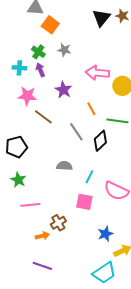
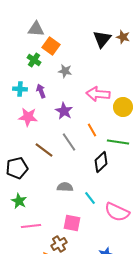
green cross: (38, 52) -> (34, 60), moved
brown line: (43, 117) -> (44, 150), moved
gray line: (76, 132) -> (69, 142), moved
cyan line: (89, 177) -> (90, 198), turned -64
pink square: (84, 202) -> (72, 223), moved

